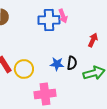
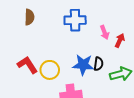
pink arrow: (63, 16) -> (105, 32), moved
blue star: (57, 64) -> (83, 65), size x1.5

